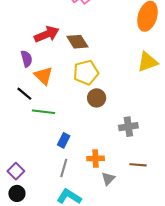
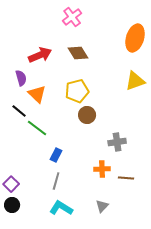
brown diamond: (77, 42) -> (78, 53), moved
green line: (44, 112) -> (37, 128), turned 30
orange cross: (96, 158) -> (102, 169), moved
gray triangle: (108, 179) -> (102, 206), moved

